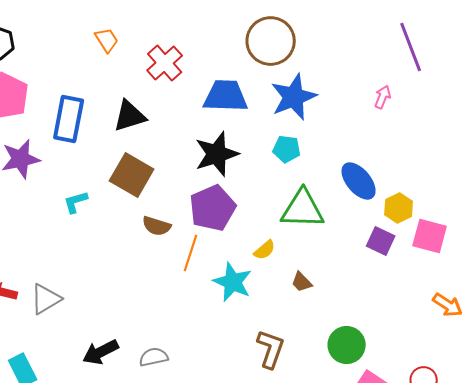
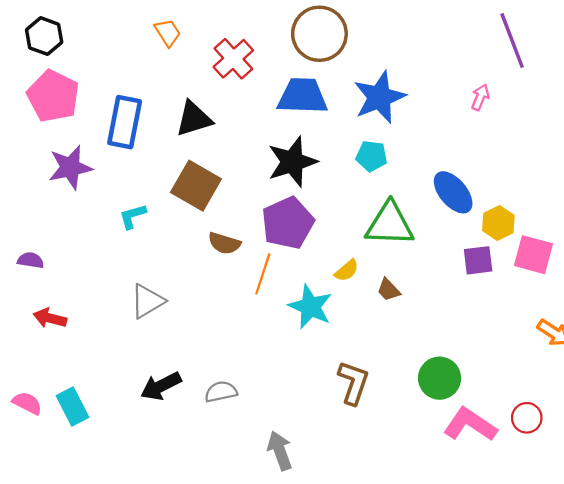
brown circle: (271, 41) -> (319, 34), moved
purple square: (381, 241) -> (478, 260), turned -32
brown trapezoid: (302, 282) -> (389, 290), moved
gray triangle: (46, 299) -> (147, 301), moved

